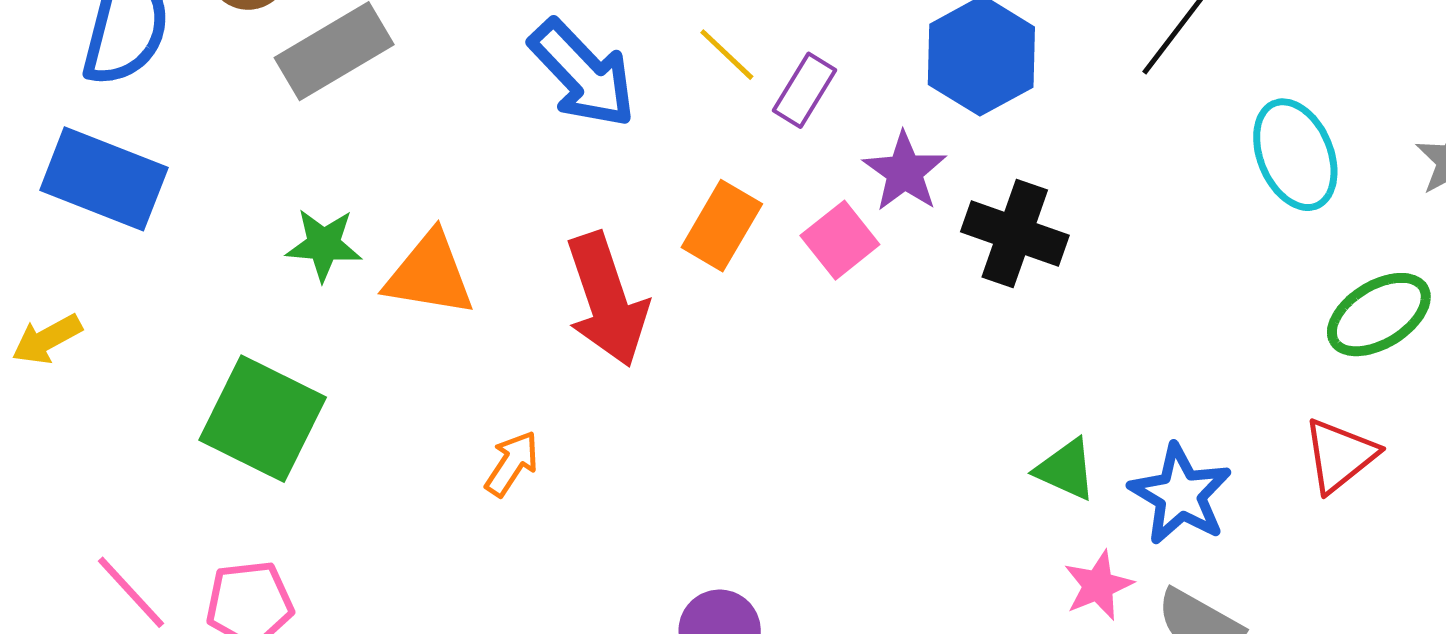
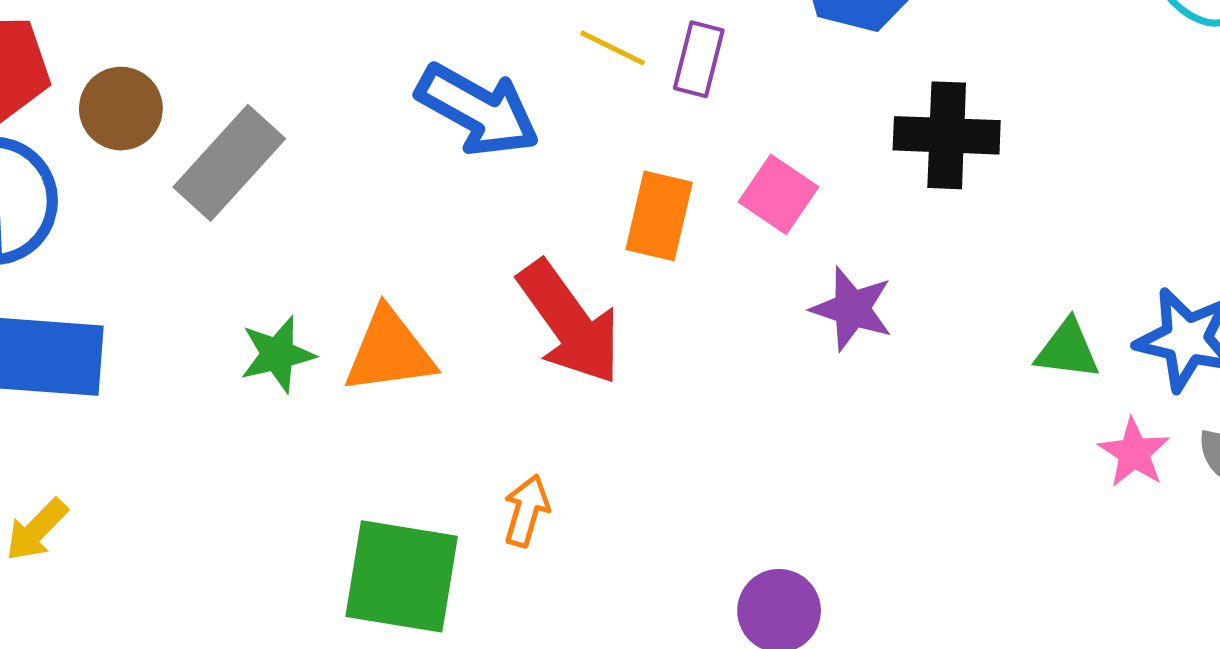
purple star: (905, 172) -> (852, 309), moved
green square: (263, 419) -> (402, 576), moved

